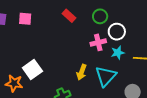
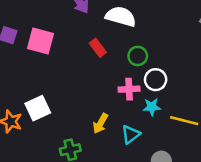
pink square: (25, 19) -> (41, 41), size x1.5
cyan triangle: (106, 76) -> (131, 134), size x0.7

